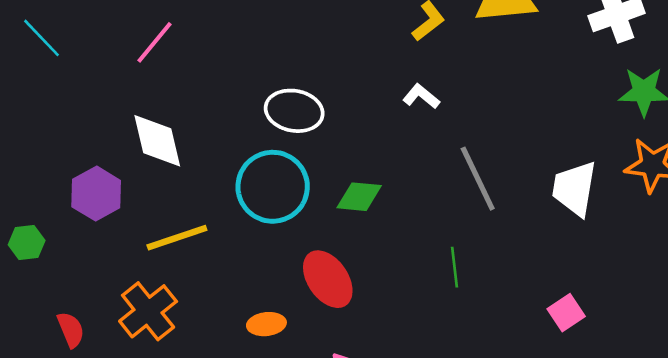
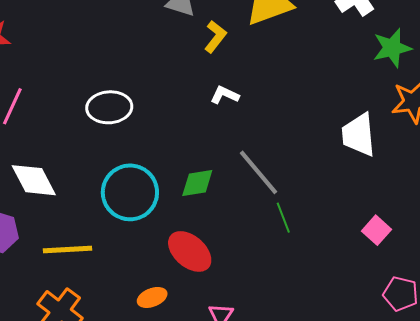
white ellipse: (294, 111) -> (109, 107), moved
gray line: (478, 179) -> (258, 172), moved
yellow line: (177, 238) -> (68, 250), turned 30

